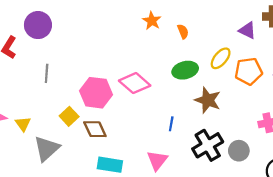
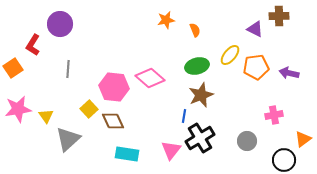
orange star: (152, 21) -> (166, 20), turned 30
brown star: (208, 100) -> (201, 95), moved, turned 30
black cross: (208, 145) -> (200, 138), moved

